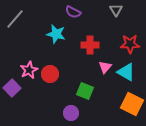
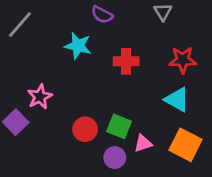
pink triangle: (105, 67) -> (143, 143), moved, turned 32
red circle: (50, 74) -> (85, 129), moved
purple circle: (71, 113) -> (115, 158), moved

